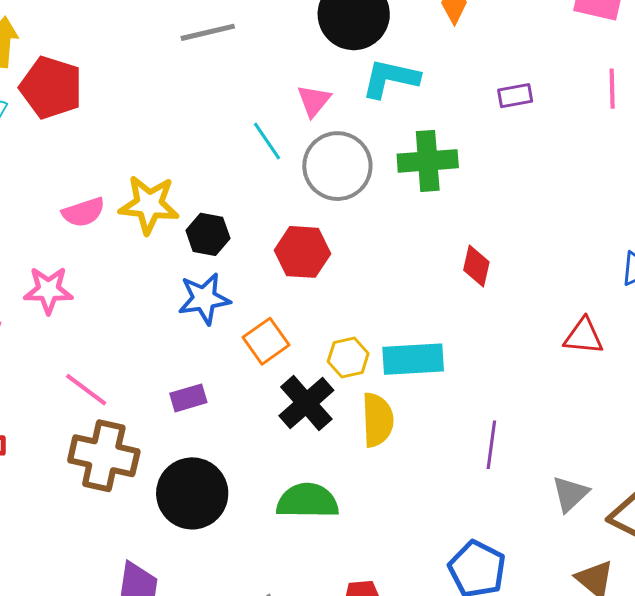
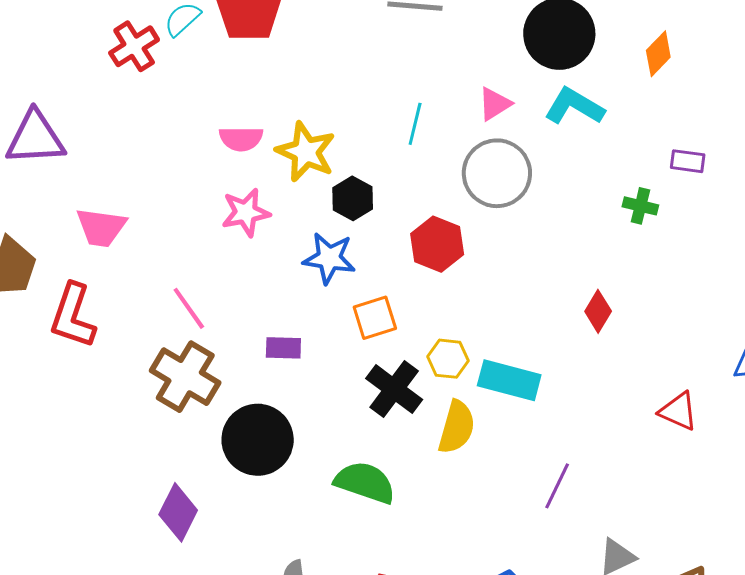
cyan line: (267, 141) -> (415, 124), moved, turned 30
green cross: (428, 161) -> (640, 206), moved, size x0.6
pink star: (48, 290) -> (246, 212), moved, turned -30
black cross: (306, 403) -> (394, 389), turned -30

